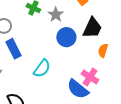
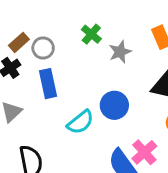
blue circle: (66, 37) -> (114, 105), moved

